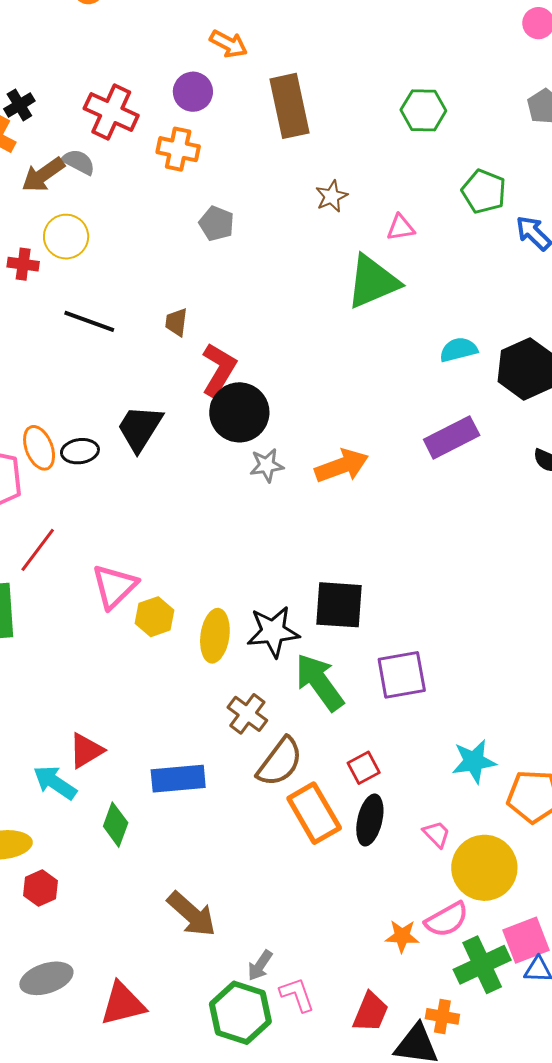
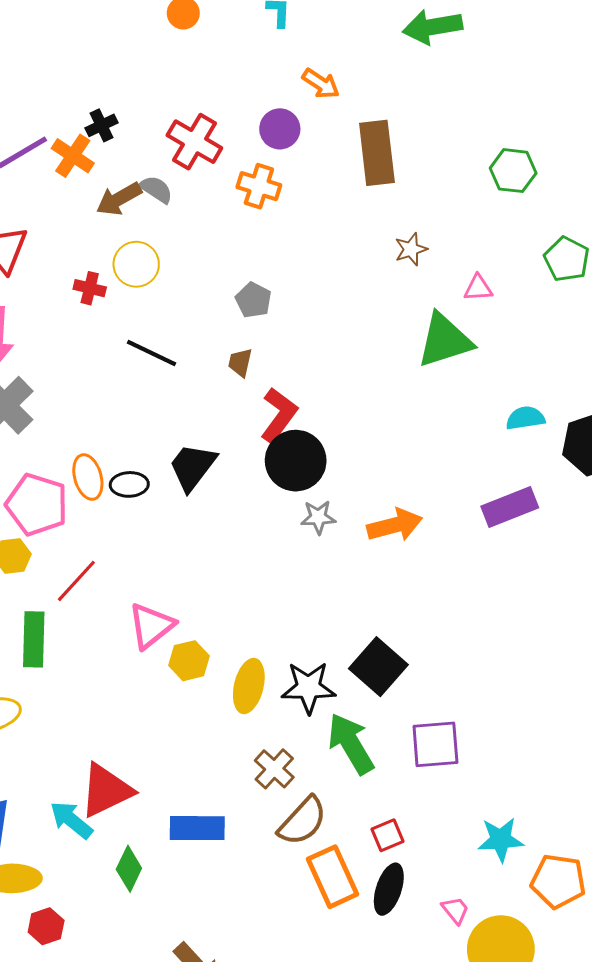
gray pentagon: (217, 224) -> (253, 300), moved
black square: (339, 605) -> (378, 667), turned 32
red triangle: (86, 751) -> (106, 790), size x1.5

